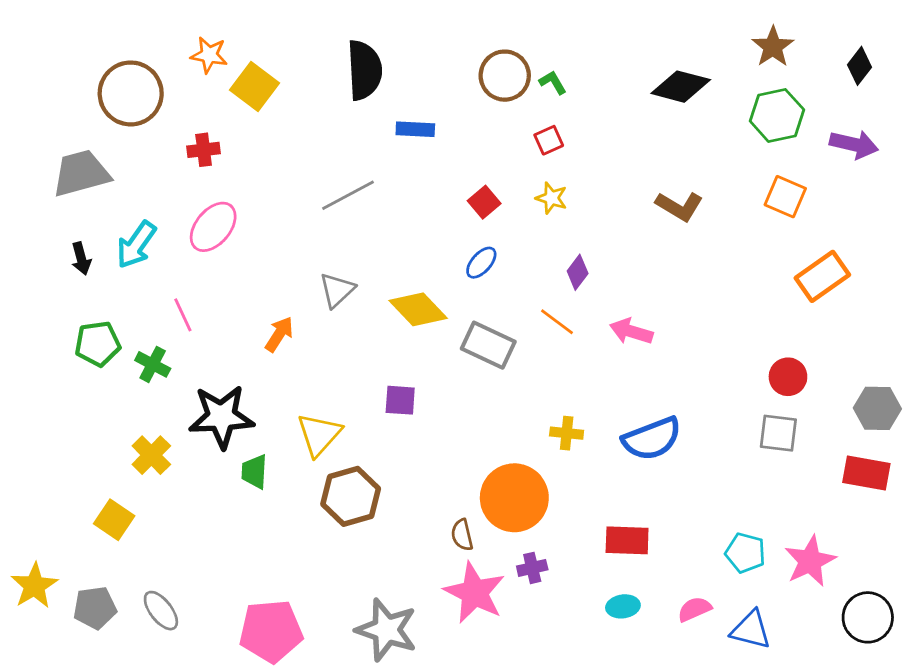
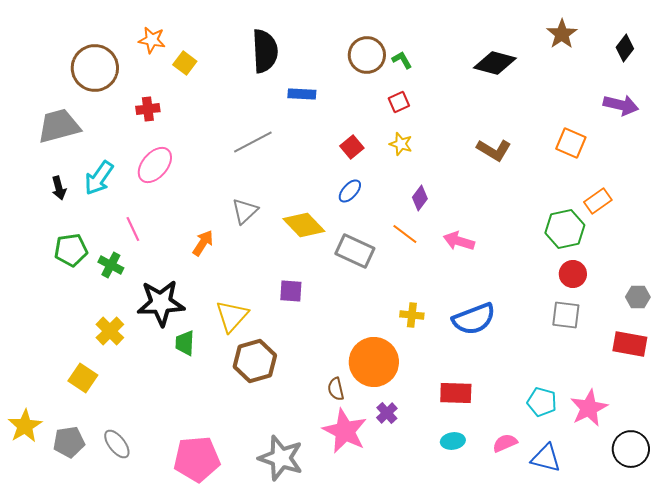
yellow square: (254, 87) -> (185, 63), size x0.7
green hexagon: (777, 115) -> (565, 229), moved
orange rectangle: (822, 276) -> (598, 201), size x0.7
gray hexagon: (877, 408) -> (638, 297), size x0.7
purple cross: (532, 568) -> (387, 413), turned -30

